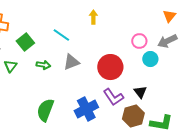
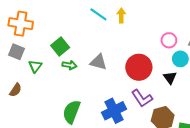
cyan line: (61, 35) -> (98, 14), moved
green square: (25, 42) -> (60, 46), moved
gray triangle: (71, 62) -> (98, 62), turned 36
black triangle: (140, 92) -> (170, 78), moved

